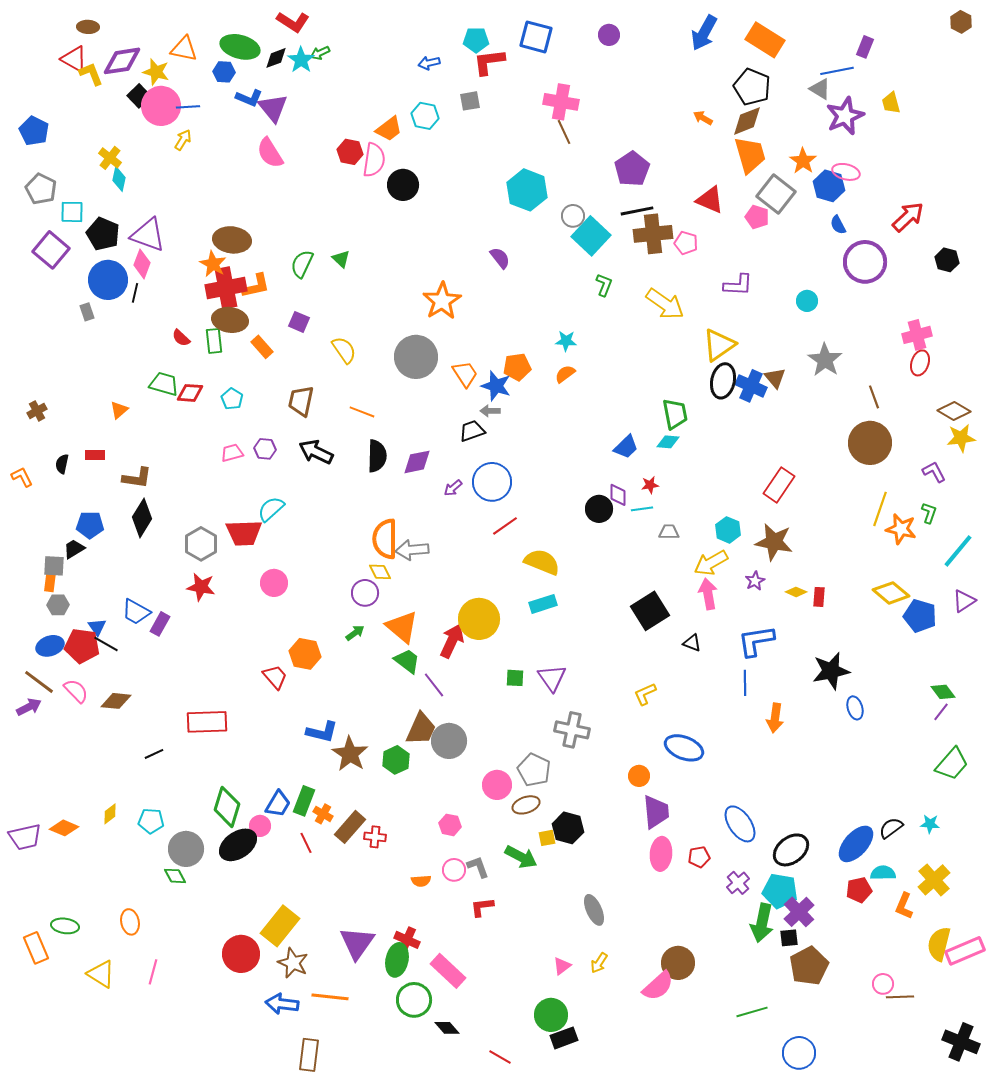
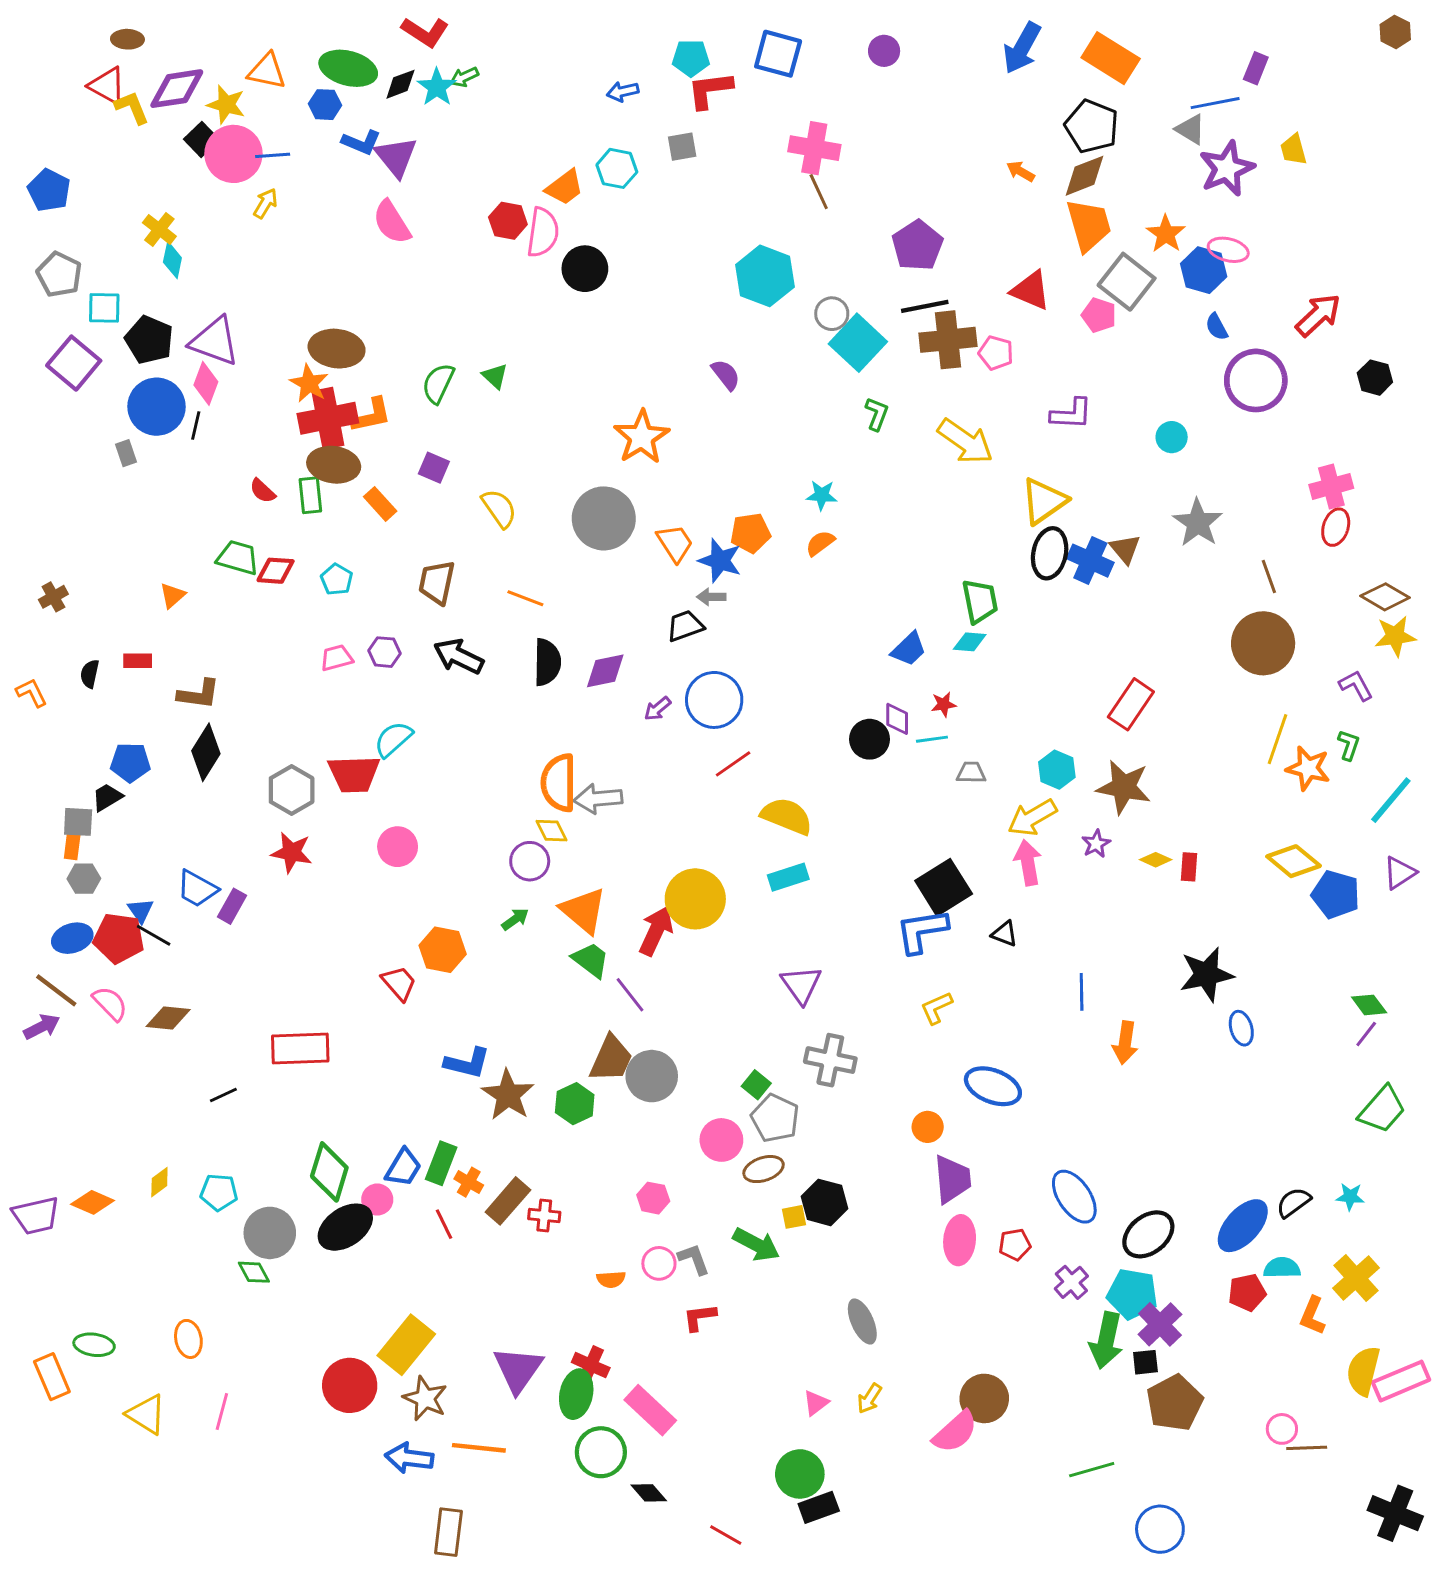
blue L-shape: (756, 641) -> (922, 931), moved
green square: (515, 678) -> (756, 1085), moved, turned 36

